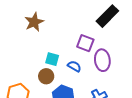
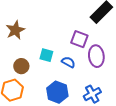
brown star: (34, 22) -> (15, 30), moved
brown circle: (46, 76) -> (21, 66), moved

